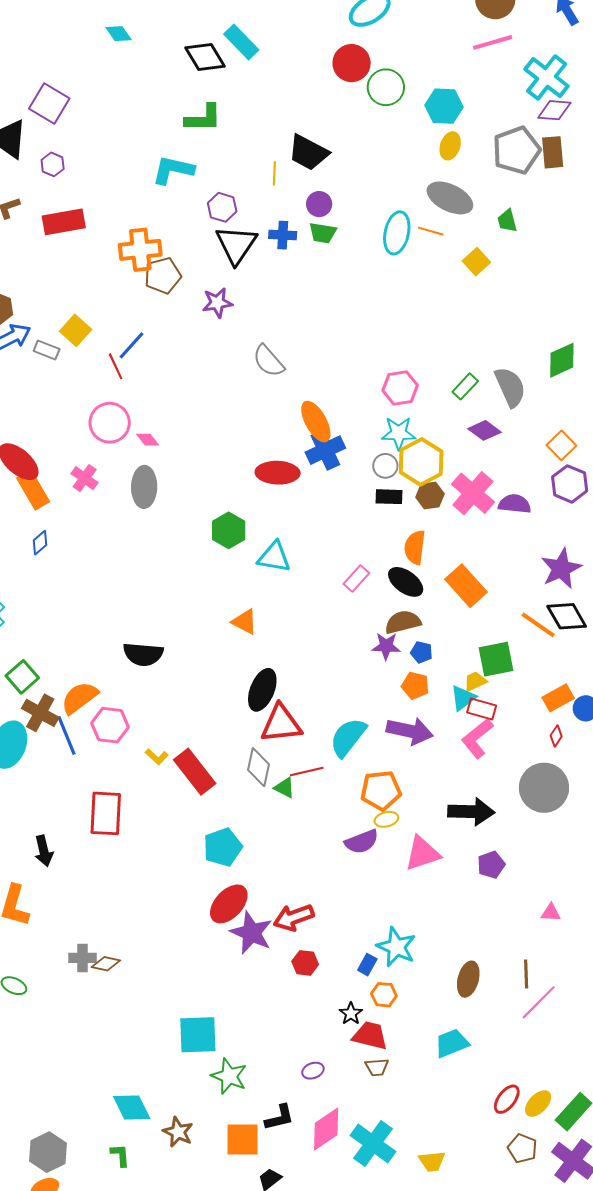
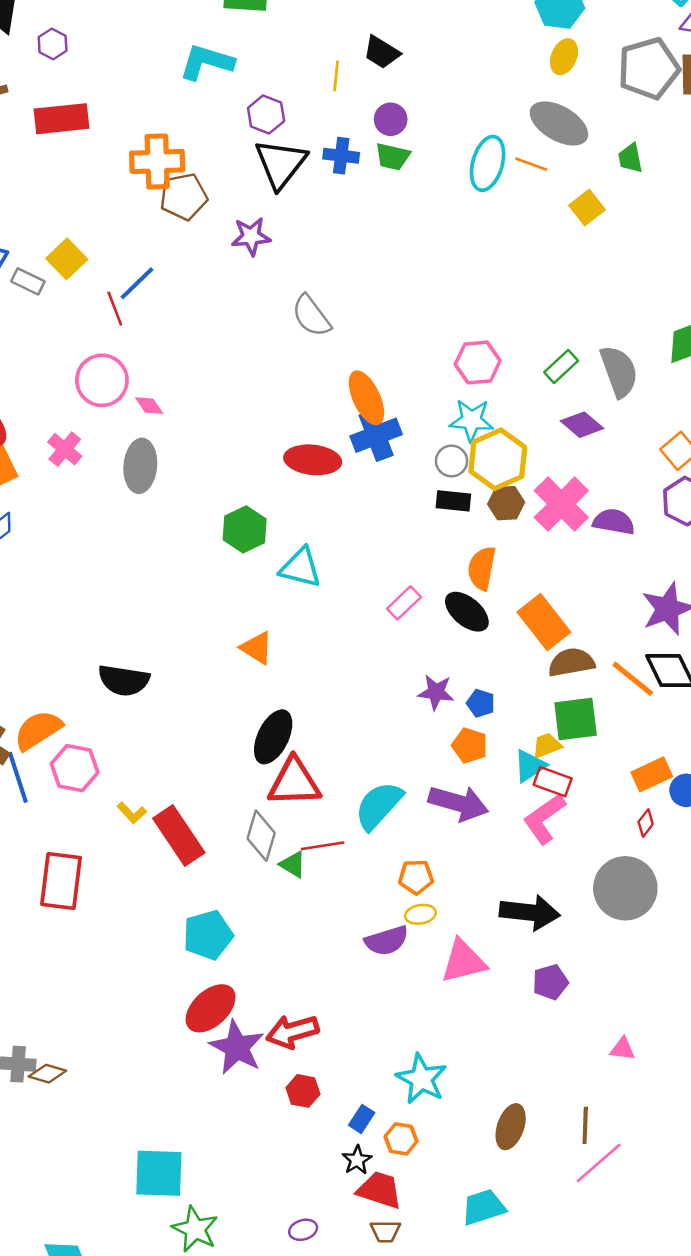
black trapezoid: (308, 153) -> (382, 52), size x0.7
brown semicircle: (403, 622) -> (571, 662), moved
orange pentagon: (381, 791) -> (416, 877), size x0.7
blue rectangle: (367, 965) -> (362, 1119), moved

